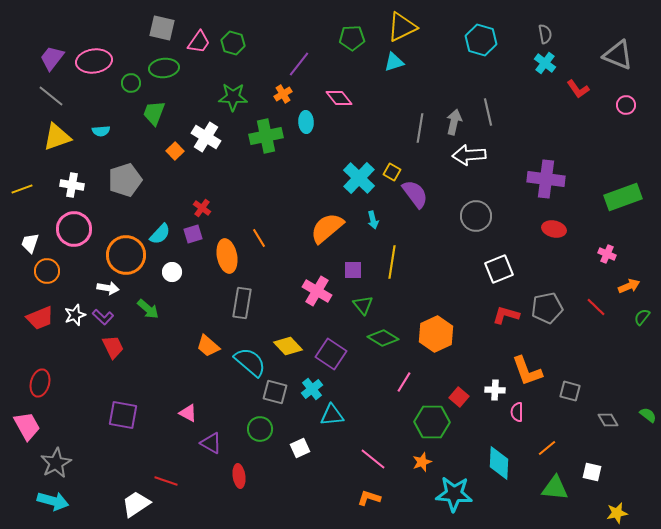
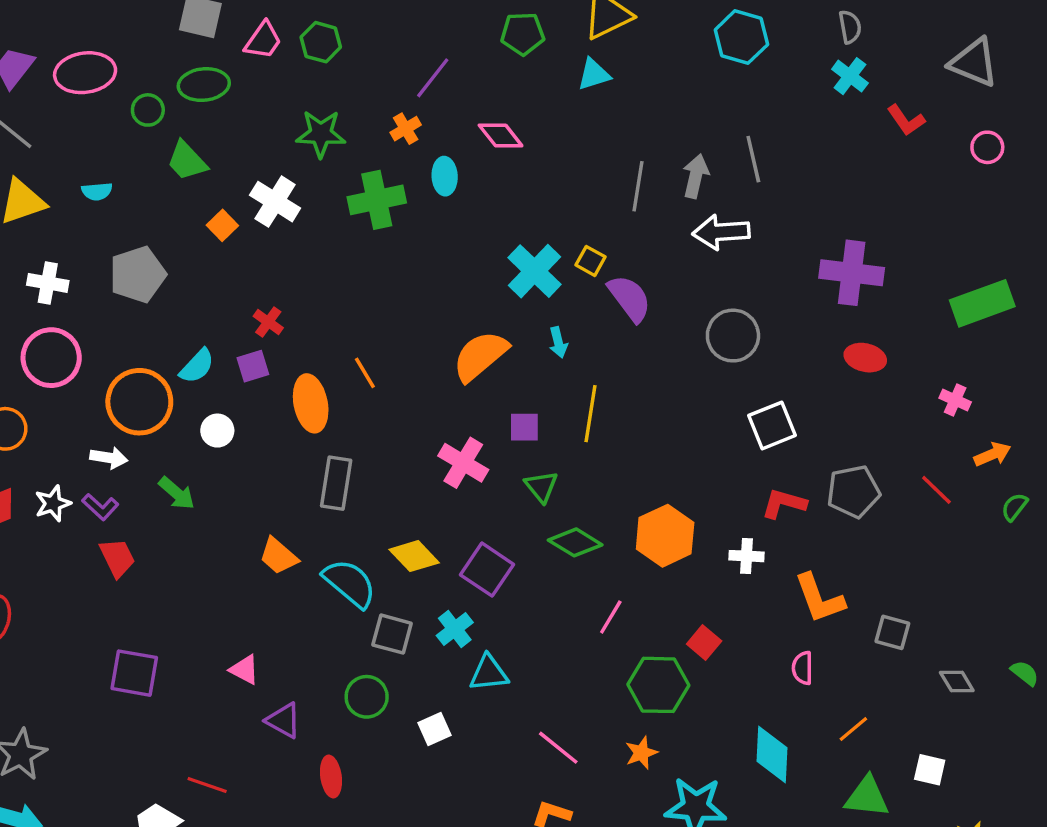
green trapezoid: (154, 113) -> (187, 161), turned -64
white cross: (495, 390) -> (747, 556), moved

